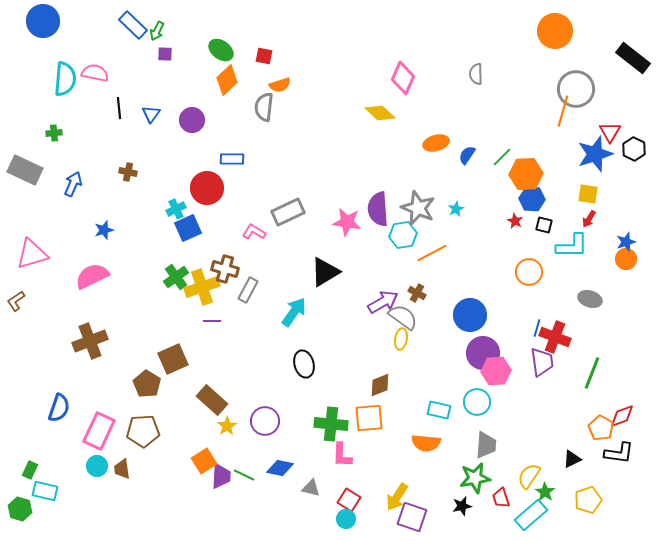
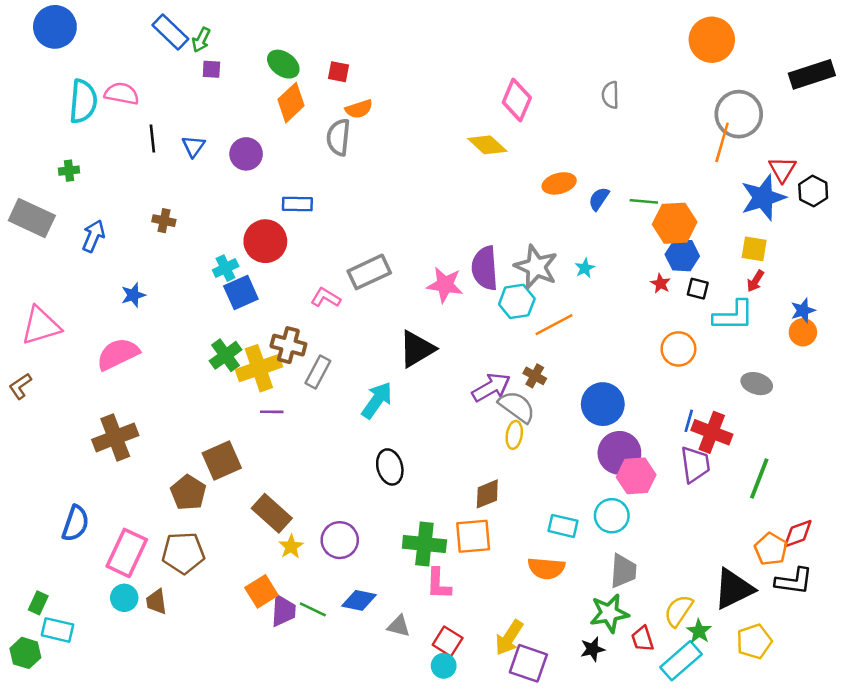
black rectangle: (633, 58) -> (812, 74), turned -56
green line: (502, 157) -> (644, 201), turned 50
black triangle: (572, 459) -> (734, 589), size x1.8

